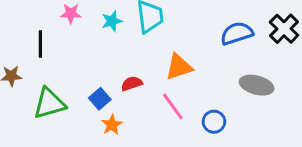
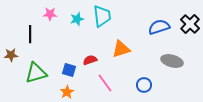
blue square: (100, 99) -> (69, 70), turned -32
pink line: (173, 106) -> (105, 83), moved
orange star: (112, 125) -> (67, 92), moved

